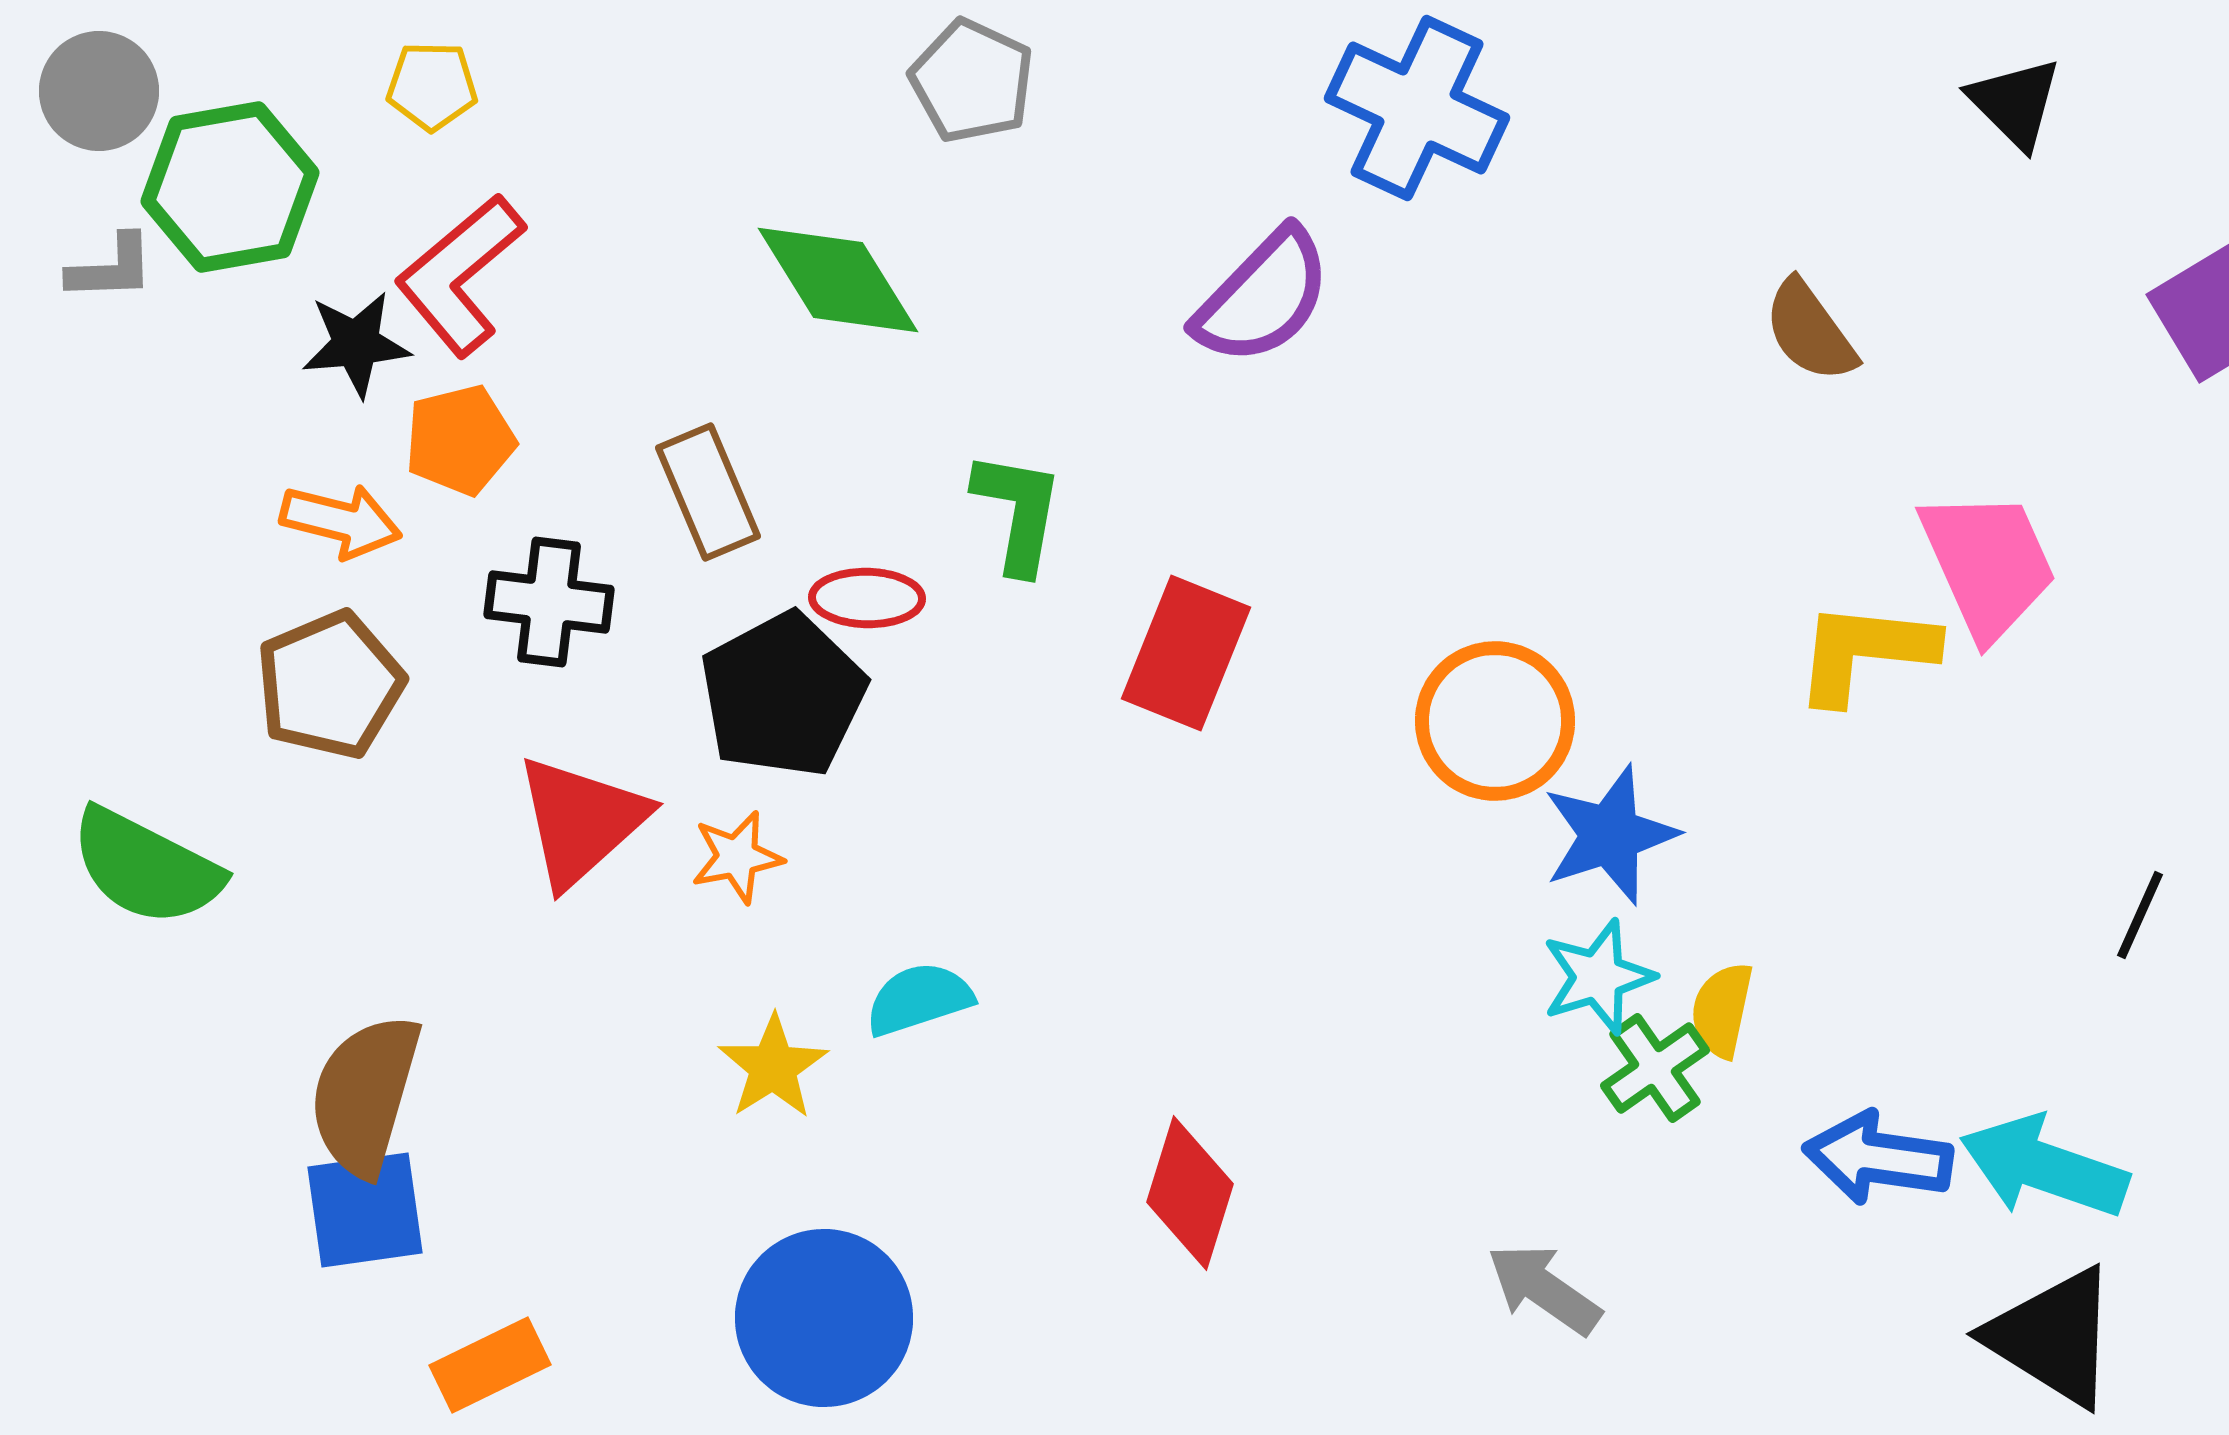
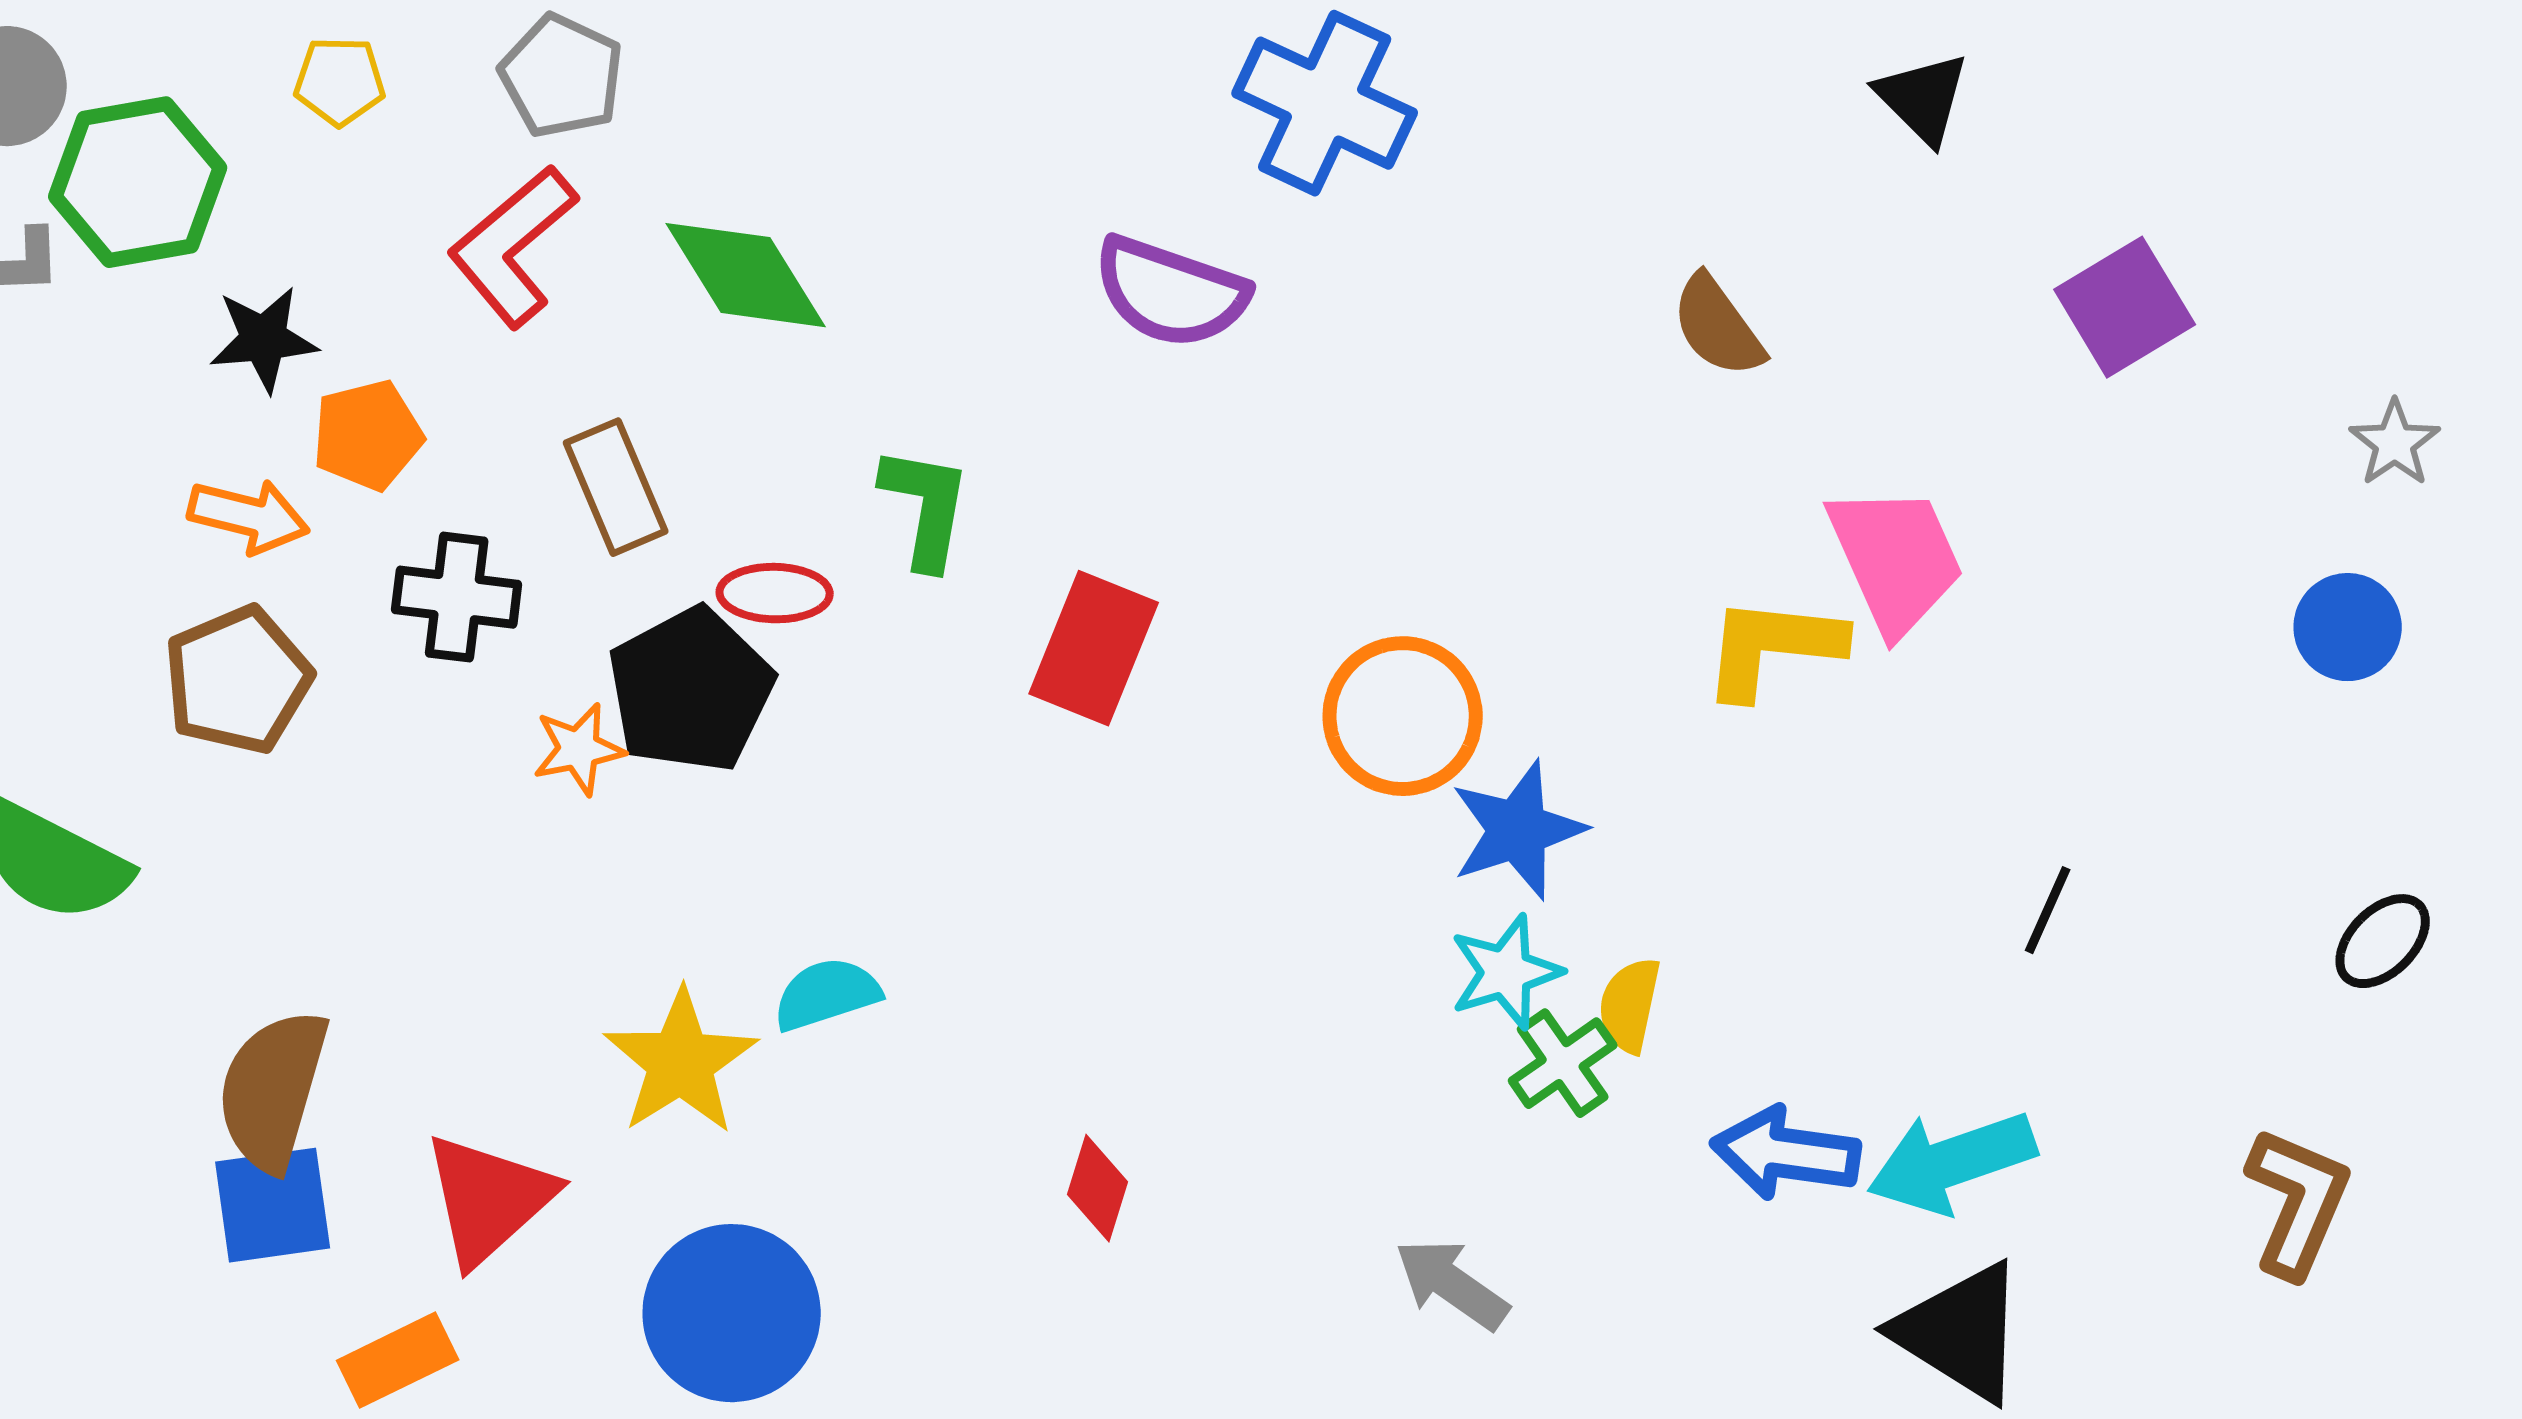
gray pentagon: (972, 81) -> (562, 76), moved
red L-shape: (460, 275) -> (513, 246), moved
purple semicircle: (1263, 297) -> (1171, 292), turned 65
red triangle: (581, 821) -> (489, 1199), moved
orange star: (737, 857) -> (579, 749), moved
yellow star: (773, 1067) -> (681, 1062), size x1.4
cyan arrow: (2044, 1167) -> (1952, 1162), turned -38
red diamond: (1190, 1193) -> (1098, 1188), size x0.7

